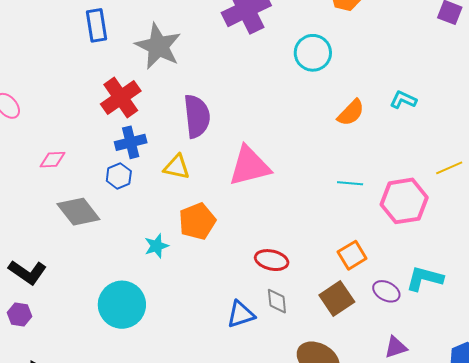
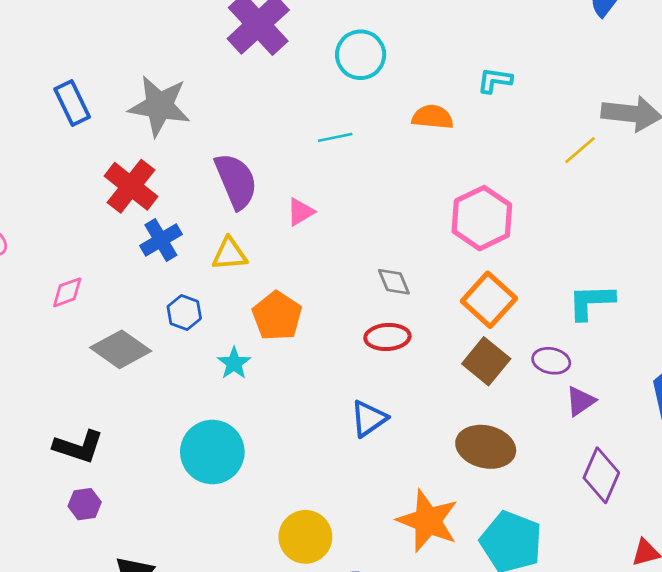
orange semicircle: (351, 113) -> (433, 117), turned -112
pink triangle: (249, 166) -> (300, 212), moved, size x0.5
blue hexagon: (119, 176) -> (184, 312), moved
cyan line: (350, 183) -> (335, 137), moved
pink hexagon: (404, 201) -> (482, 218), moved
orange square: (352, 255) -> (489, 300), size x1.4
purple ellipse: (386, 291) -> (551, 361), moved
gray diamond: (277, 301) -> (394, 282), moved

